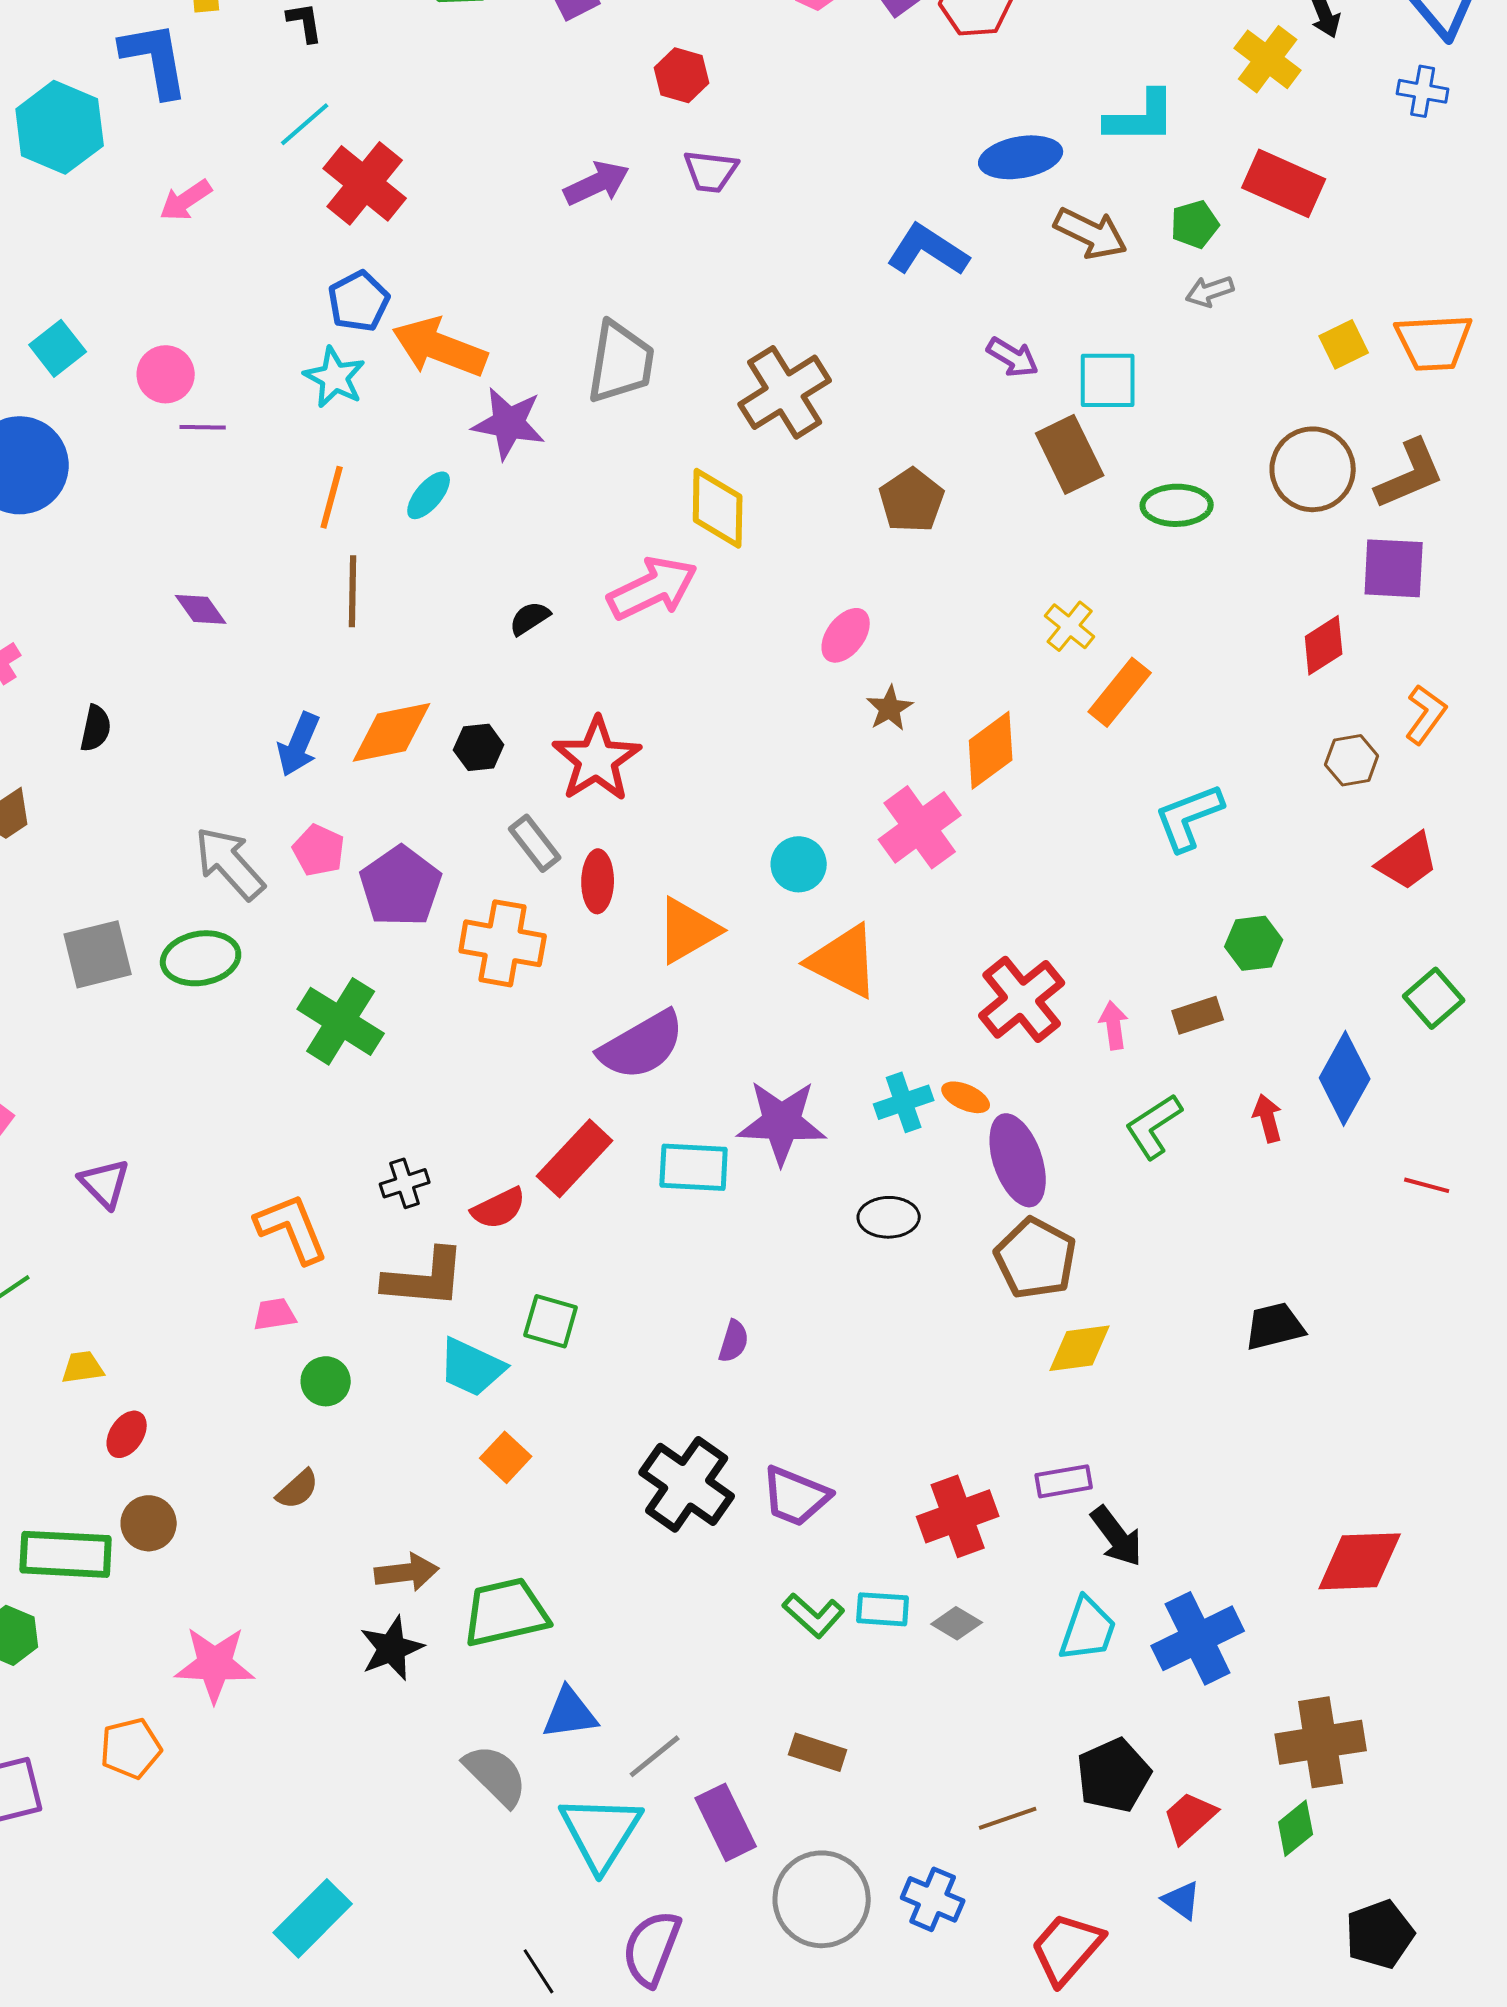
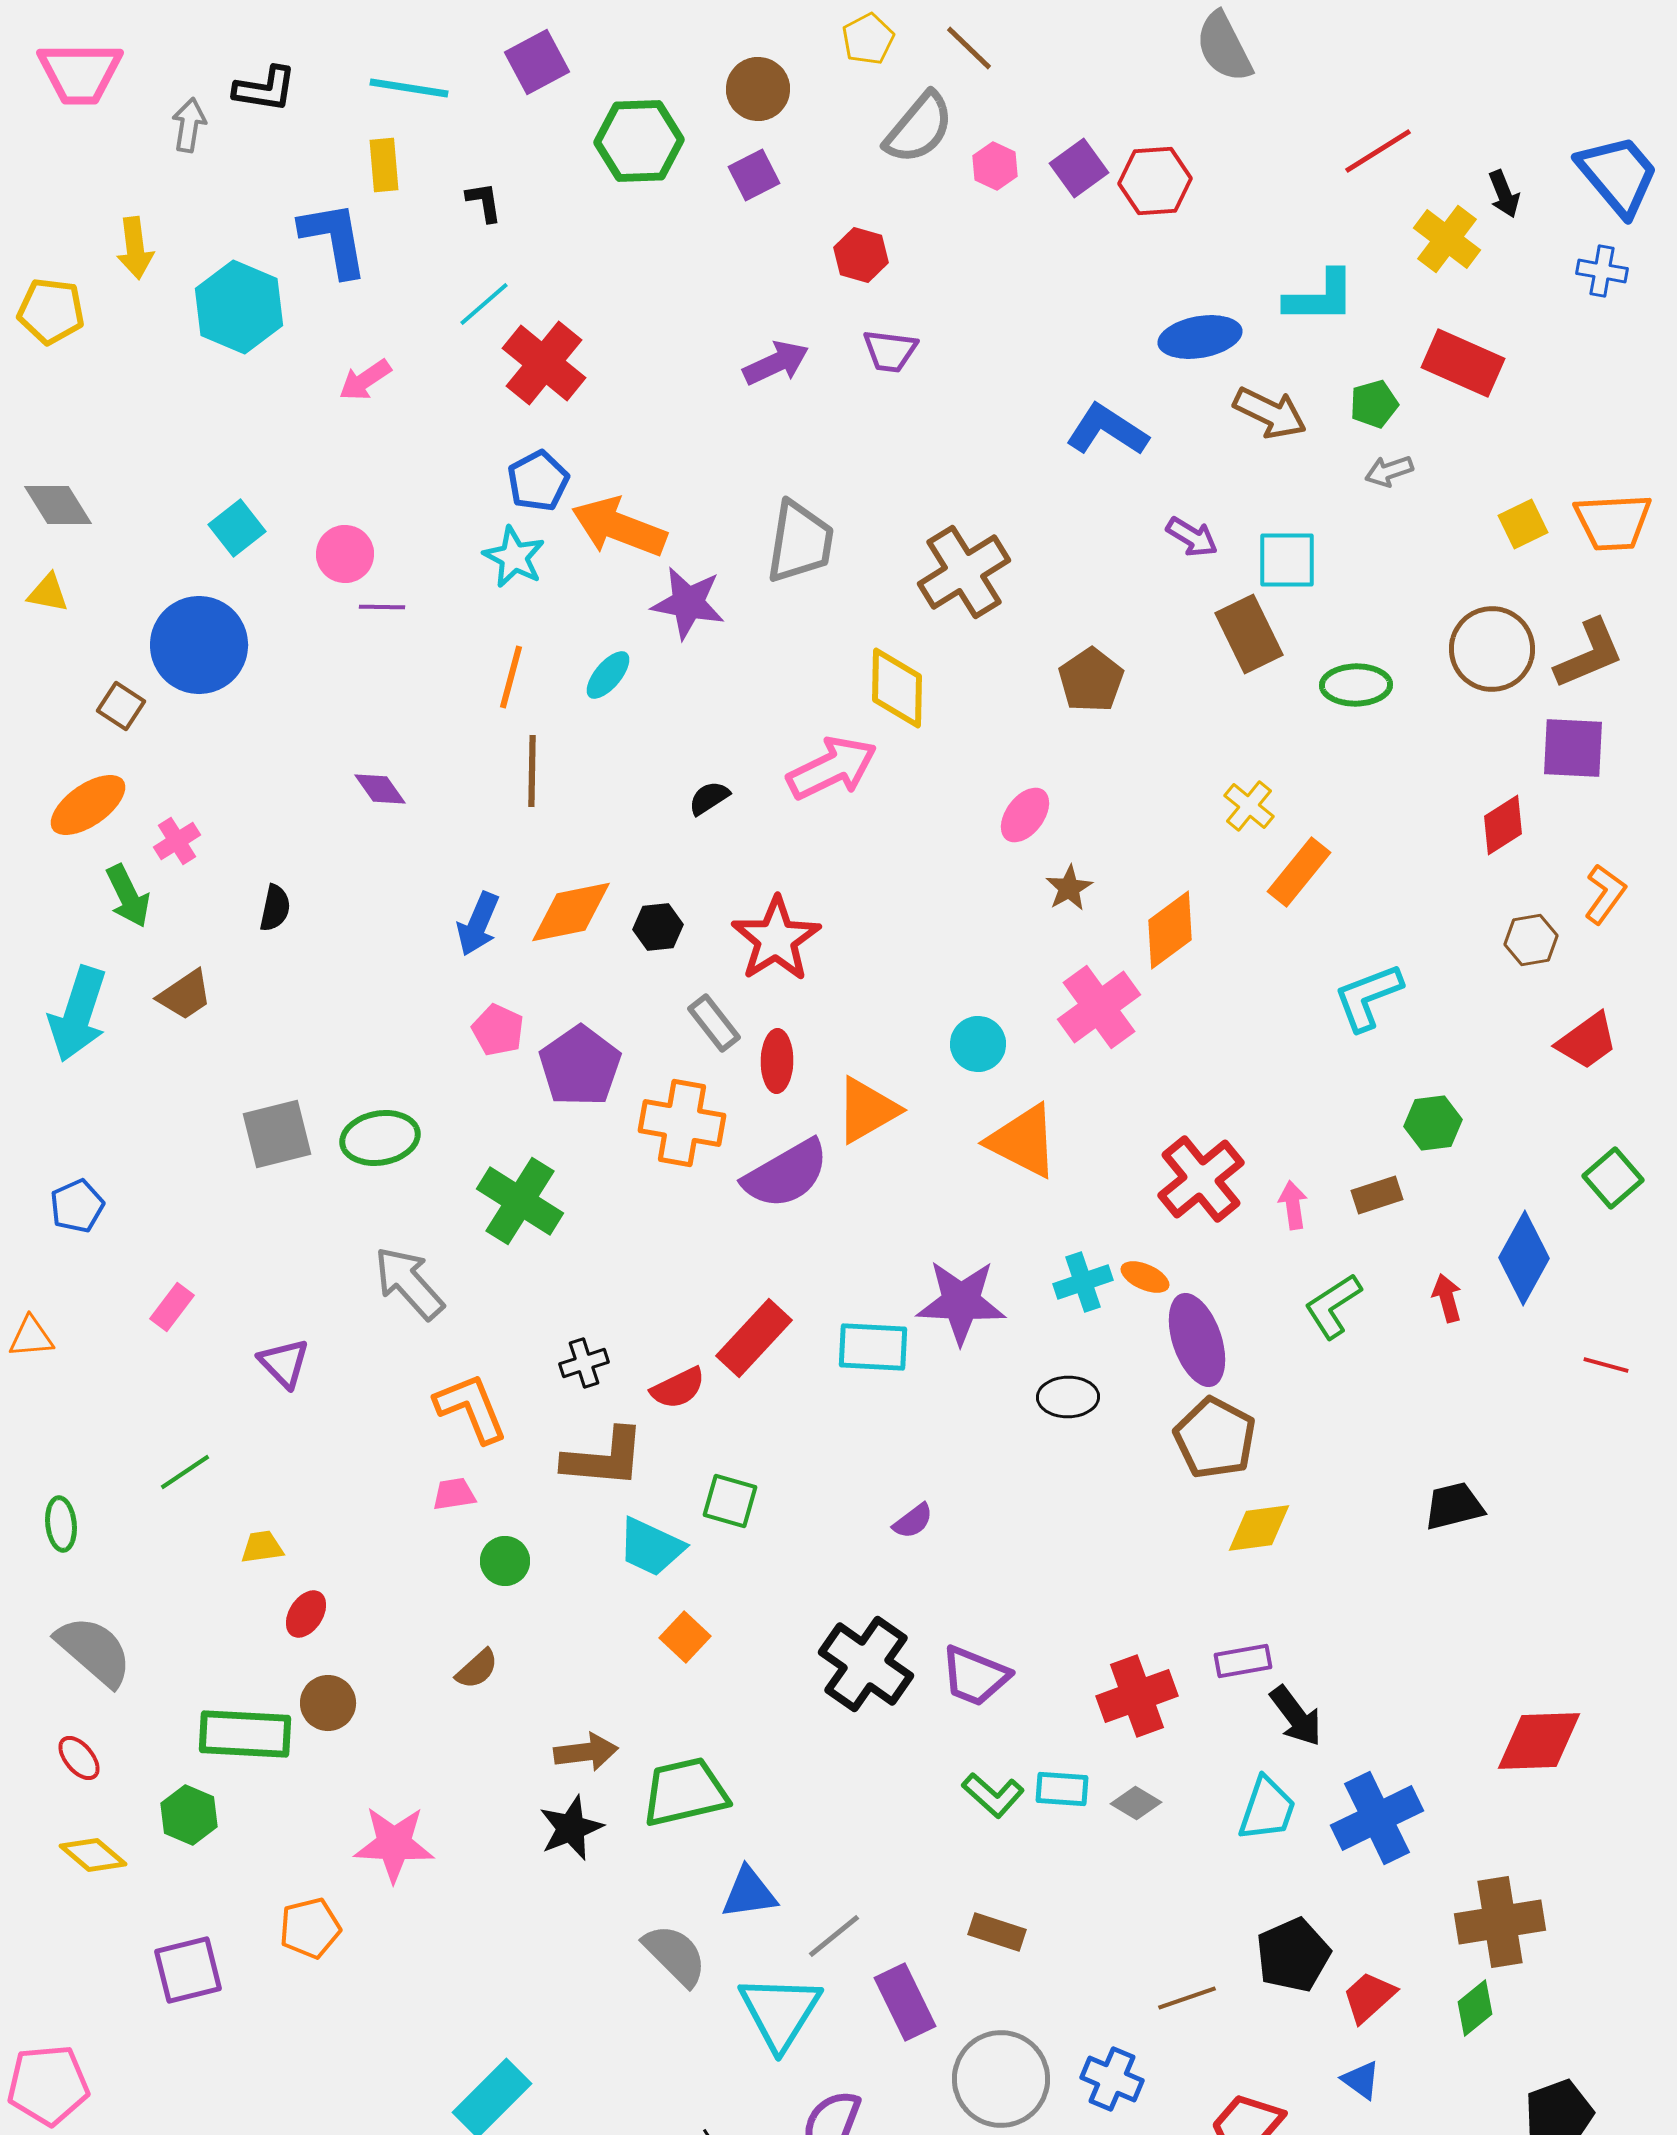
gray arrow: (230, 863) -> (409, 1283), moved
purple semicircle: (642, 1045) -> (786, 1174), moved
purple semicircle: (734, 1341) -> (913, 1521), turned 36

